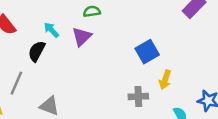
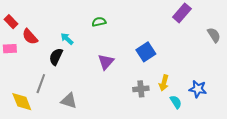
purple triangle: (82, 37) -> (106, 62), moved
yellow arrow: (165, 80) -> (164, 83), moved

